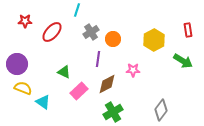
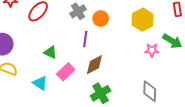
pink star: (133, 70) -> (152, 50), moved
cyan triangle: (43, 102) -> (40, 83), moved
gray diamond: (161, 110) -> (150, 91), turned -35

